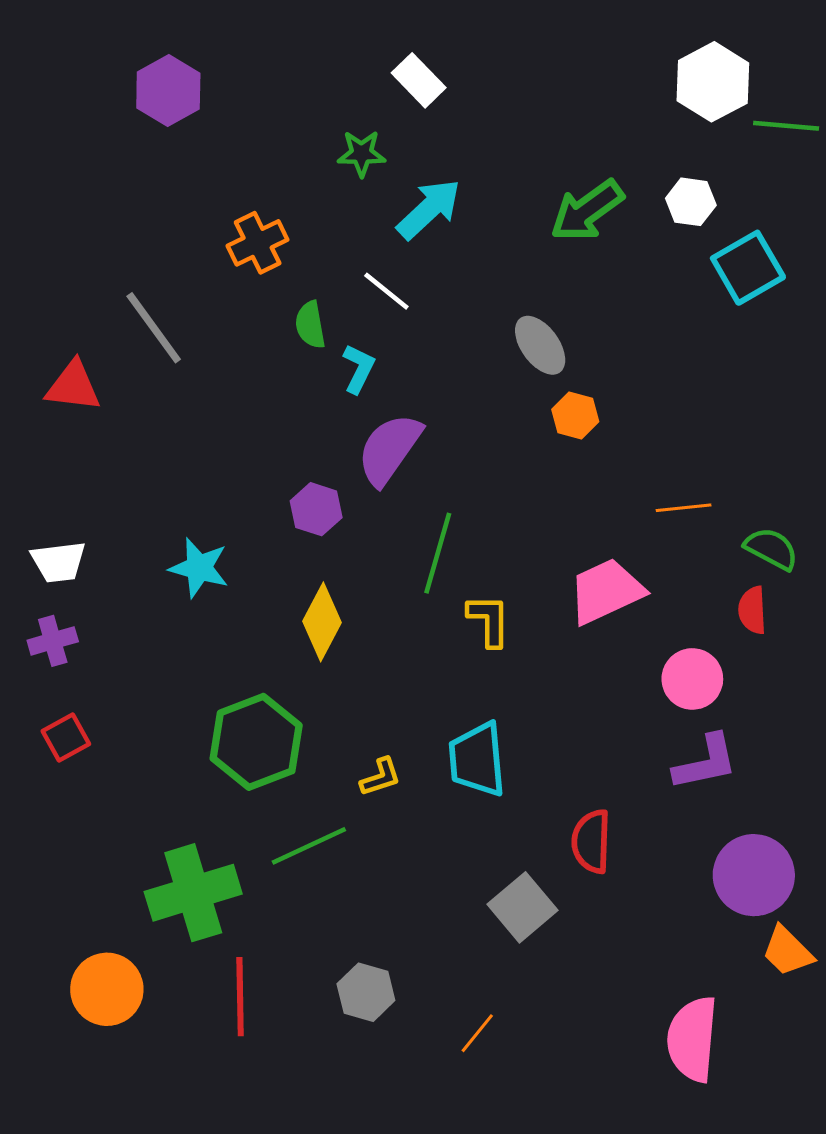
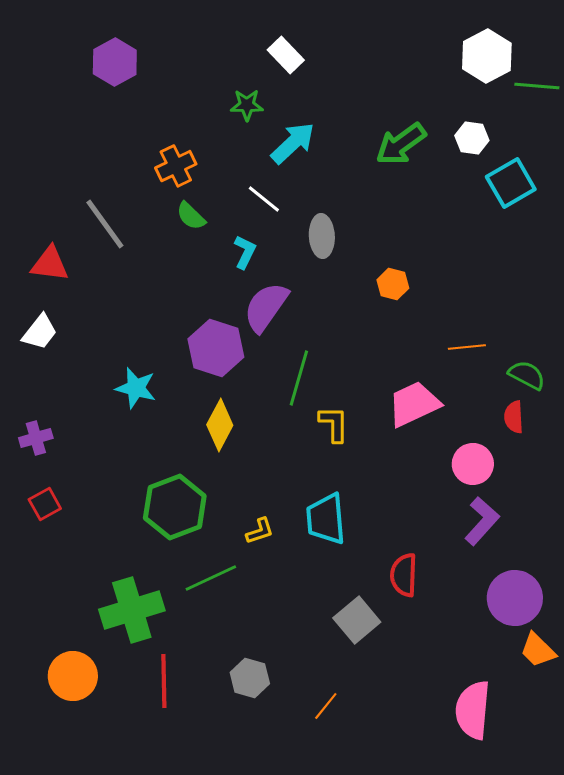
green semicircle: (310, 325) -> (191, 216), moved, turned -36
gray ellipse: (540, 345) -> (322, 236), moved, turned 33
purple hexagon: (316, 509) -> (216, 348), size x1.6
white trapezoid: (59, 562) -> (40, 332), moved, turned -45
purple L-shape: (706, 762) -> (482, 521), turned -36

